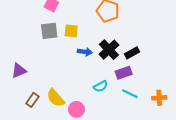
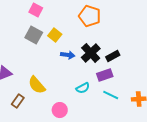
gray square: (49, 31) -> (34, 35), turned 36
yellow square: (71, 31) -> (55, 35), turned 32
yellow semicircle: (56, 98) -> (37, 85), moved

